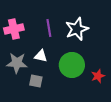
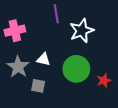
purple line: (49, 28) -> (56, 14), moved
gray star: (17, 63) -> (18, 67), turned 30

